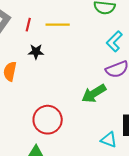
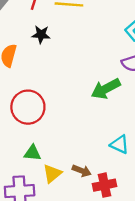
red circle: (48, 120) -> (28, 107), moved

